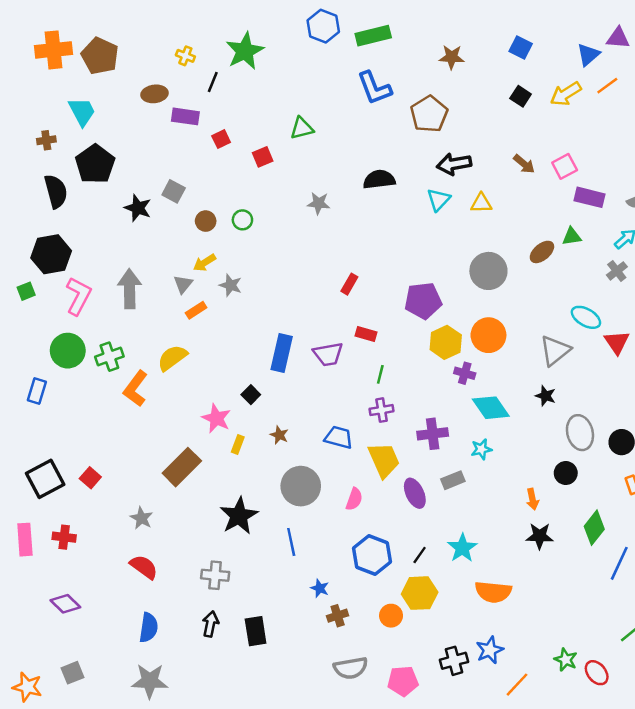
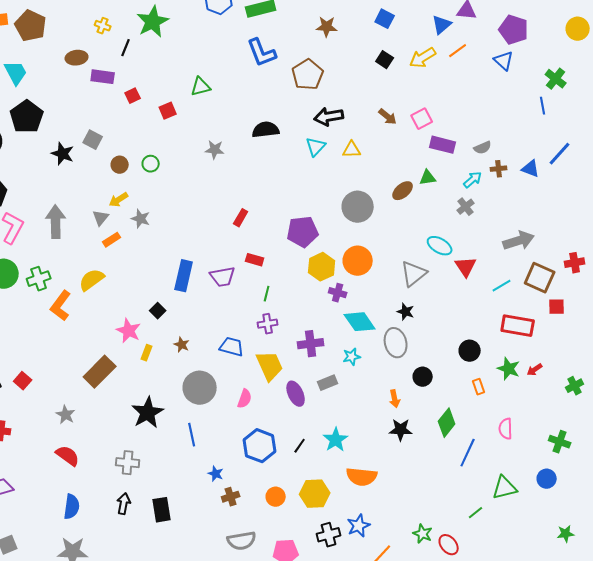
gray ellipse: (580, 433) -> (396, 343), moved
yellow hexagon: (420, 593) -> (315, 494), moved

